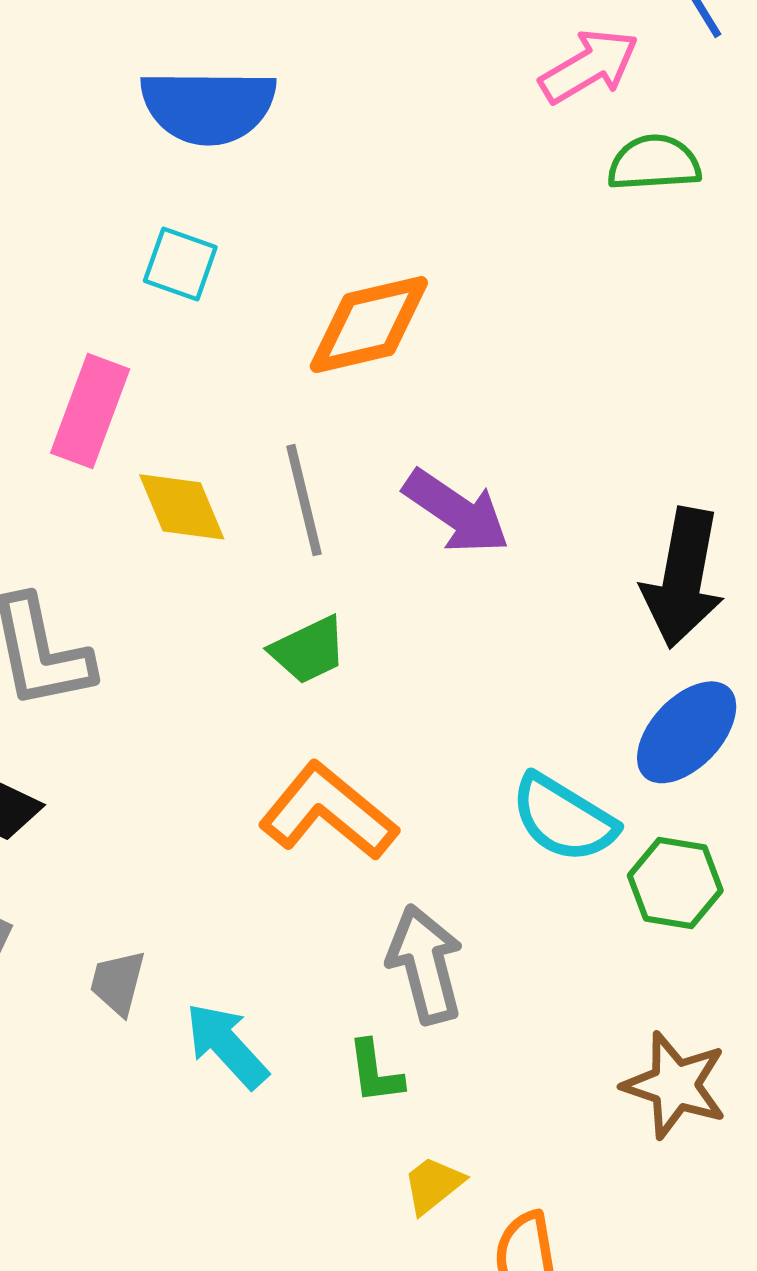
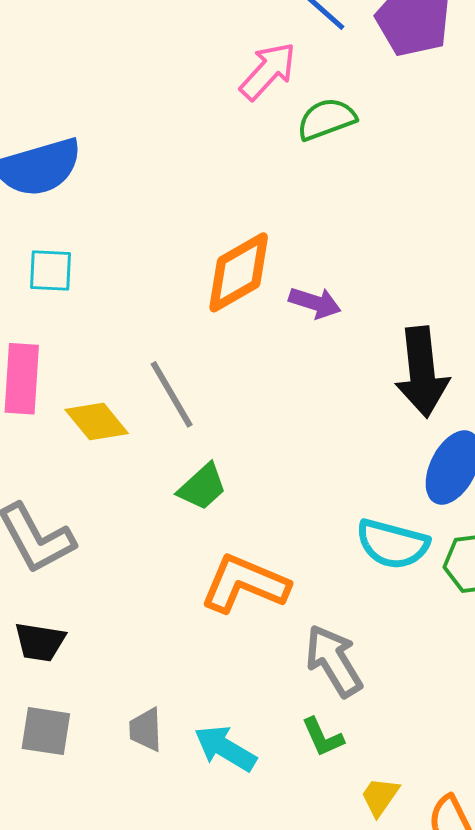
orange diamond: (369, 325) -> (239, 272), moved
purple arrow: (456, 512) -> (315, 303), moved, size x0.7

